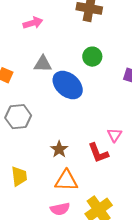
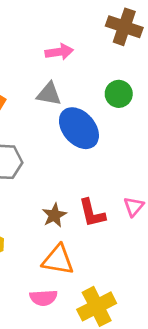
pink arrow: (33, 23) -> (59, 52), moved
red L-shape: (98, 153) -> (92, 213), moved

